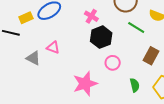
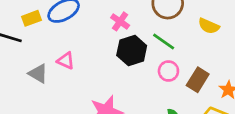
green line: (136, 27) -> (164, 41), moved
pink circle: (113, 63) -> (168, 71), moved

